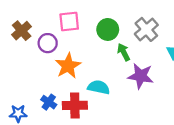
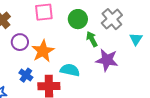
purple circle: (48, 43) -> (20, 42), moved
blue cross: (49, 102) -> (26, 75), moved

